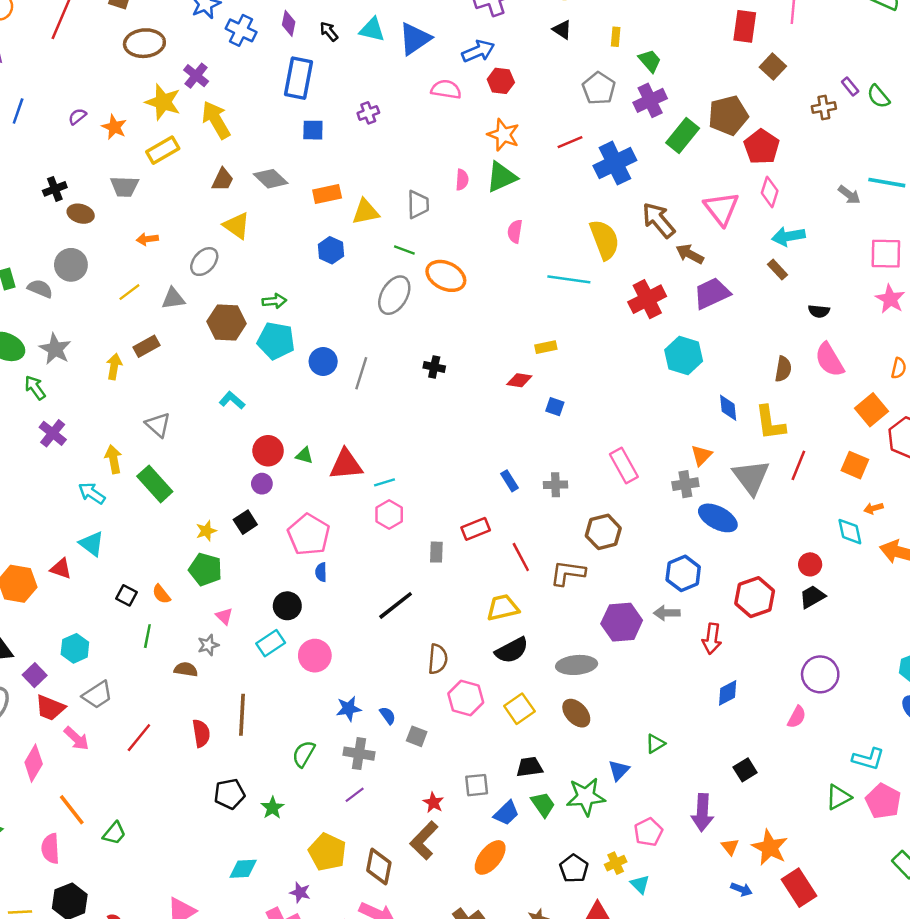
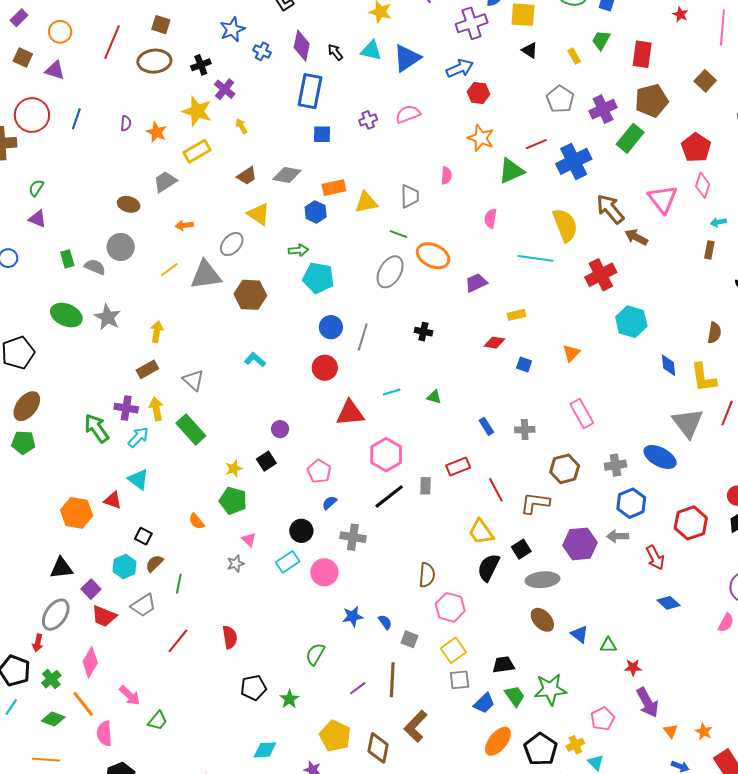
purple diamond: (289, 23) -> (302, 46), size x1.4
red rectangle: (745, 26) -> (642, 54), moved
blue cross: (241, 30) -> (262, 51), size x0.7
yellow rectangle: (616, 37) -> (574, 56), turned -35
brown ellipse: (144, 43) -> (154, 61), moved
green trapezoid: (650, 61) -> (601, 40), moved, turned -110
pink semicircle: (446, 89) -> (408, 114), moved, turned -30
brown pentagon: (728, 115) -> (652, 101), moved
purple semicircle: (77, 116) -> (126, 123), turned 133
yellow arrow: (216, 120) -> (241, 126), size x0.5
green triangle: (502, 177) -> (511, 171), moved
gray diamond: (271, 179) -> (287, 175), turned -32
brown trapezoid: (223, 180) -> (247, 176), turned 30
gray trapezoid: (124, 187) -> (165, 182), turned 145
black cross: (55, 189) -> (201, 65), moved
cyan arrow: (788, 236) -> (718, 222), size x0.6
blue hexagon: (331, 250) -> (316, 212), moved
brown rectangle: (777, 270) -> (709, 250), turned 54
purple trapezoid: (712, 293) -> (476, 283), moved, size x0.7
gray triangle: (173, 299) -> (206, 275), size x1.6
green arrow: (274, 301) -> (298, 250), moved
cyan pentagon: (276, 341) -> (318, 278), moved
brown rectangle: (146, 346) -> (147, 369), moved
green arrow: (35, 388) -> (97, 428), moved, size x1.4
purple cross: (53, 433) -> (126, 408), moved, turned -30
red circle: (268, 451) -> (325, 368), moved
green triangle: (304, 455) -> (434, 397), moved
orange triangle: (701, 455) -> (571, 353), moved
cyan line: (385, 482) -> (392, 392), moved
gray cross: (685, 484) -> (615, 465), moved
cyan arrow: (92, 493) -> (138, 437), turned 100
pink hexagon: (389, 514) -> (386, 455), size x1.4
pink pentagon: (309, 535) -> (319, 471), size x0.7
blue semicircle: (321, 572) -> (329, 503), turned 49
black square: (127, 595) -> (143, 536), moved
black line: (396, 605) -> (389, 496), moved
yellow trapezoid: (503, 608) -> (481, 532), turned -112
green line: (147, 636) -> (179, 584), moved
red arrow: (712, 639) -> (655, 558), turned -35
black semicircle: (512, 650) -> (488, 568), turned 144
brown semicircle: (186, 669) -> (154, 563), moved, turned -54
blue diamond: (728, 693) -> (668, 603), turned 70
yellow square: (519, 709) -> (453, 650), moved
brown line: (242, 715) -> (392, 680), moved
pink arrow: (76, 738) -> (130, 696), moved
green triangle: (655, 744) -> (608, 645), turned 30
gray cross: (359, 754) -> (353, 537), moved
blue triangle: (619, 770) -> (579, 634), moved, turned -36
black square: (745, 770) -> (521, 549), moved
red star: (433, 803) -> (633, 667), moved, turned -30
orange line: (72, 810) -> (83, 704), moved
purple arrow: (702, 813) -> (648, 703), turned -32
orange star: (770, 848) -> (704, 732), size x0.6
orange ellipse: (490, 857) -> (498, 741), moved
black pentagon: (574, 868) -> (541, 749), size x1.4

